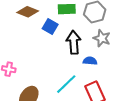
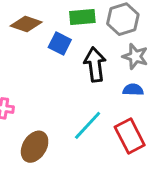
blue semicircle: (90, 61) -> (133, 90), moved

